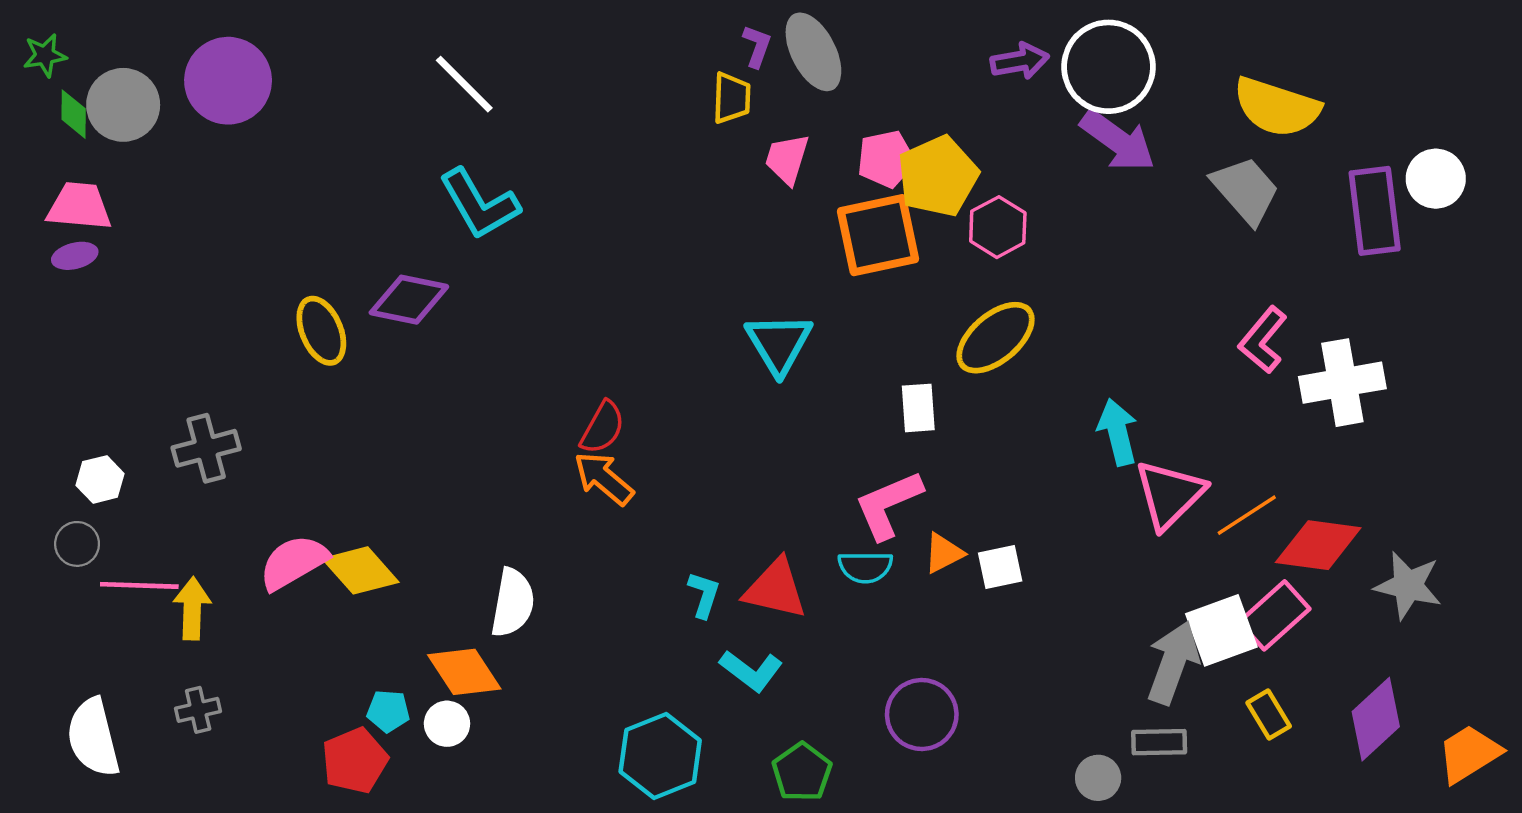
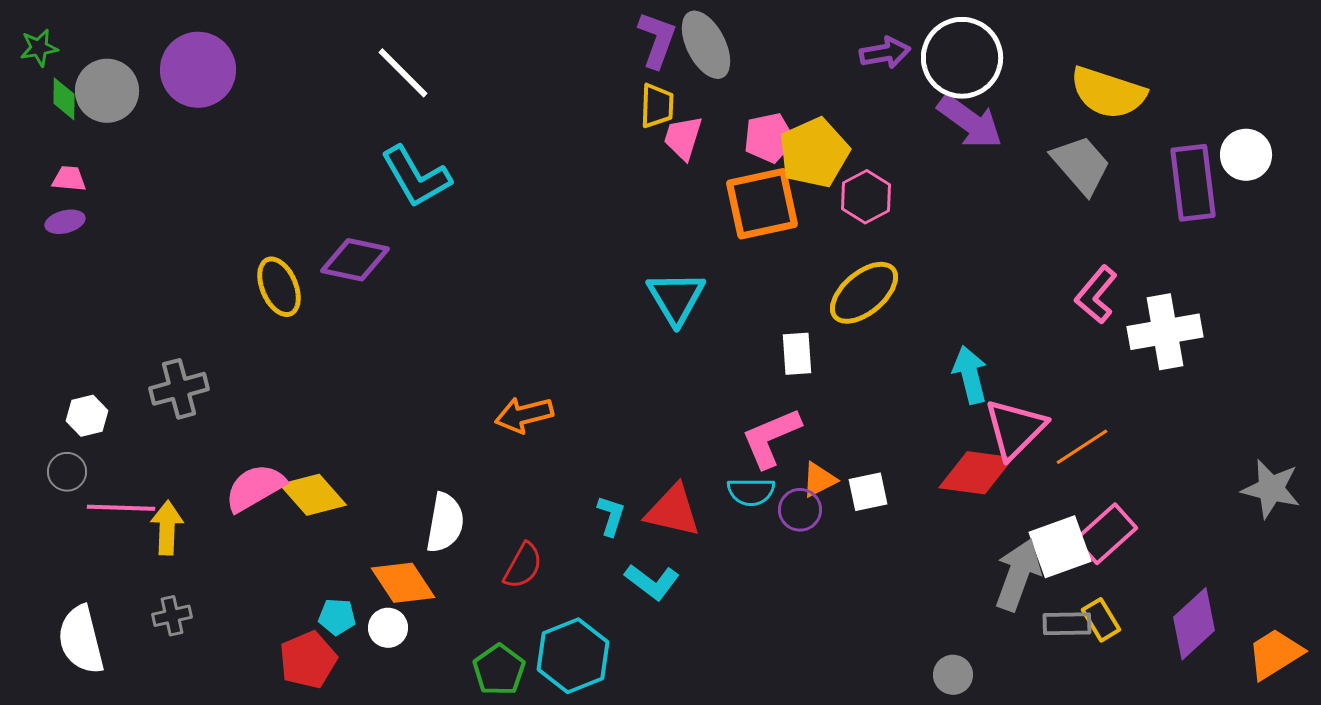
purple L-shape: (757, 46) -> (657, 40), size x1.5
yellow trapezoid: (732, 98) -> (657, 106), moved
pink trapezoid: (79, 206) -> (69, 179), size x0.6
red semicircle: (603, 428) -> (523, 566), moved
orange arrow: (604, 478) -> (524, 415), turned -54
red diamond: (1318, 545) -> (976, 473), moved
gray star: (1408, 585) -> (1271, 489), moved
purple circle: (922, 714) -> (800, 510), moved, size x0.7
gray rectangle: (1159, 742) -> (1067, 624), moved
green pentagon: (802, 772) -> (499, 670), moved

